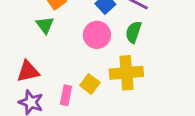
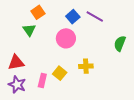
green semicircle: (133, 32) -> (120, 43), moved
yellow cross: (126, 73) -> (86, 66), size x0.6

